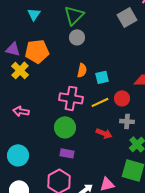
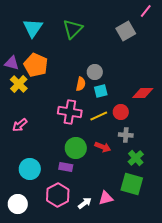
cyan triangle: (34, 14) -> (33, 28), size x1.5
gray circle: (77, 37) -> (95, 72), moved
orange pentagon: (37, 51) -> (36, 65), turned 30
pink arrow: (21, 111) -> (20, 125), turned -49
green circle: (65, 127) -> (76, 148), moved
cyan circle: (18, 155) -> (30, 169), moved

